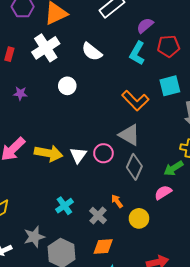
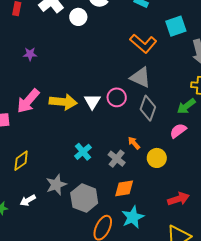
white circle: (67, 86) -> (78, 17), moved
purple star: (20, 93) -> (30, 54), moved

